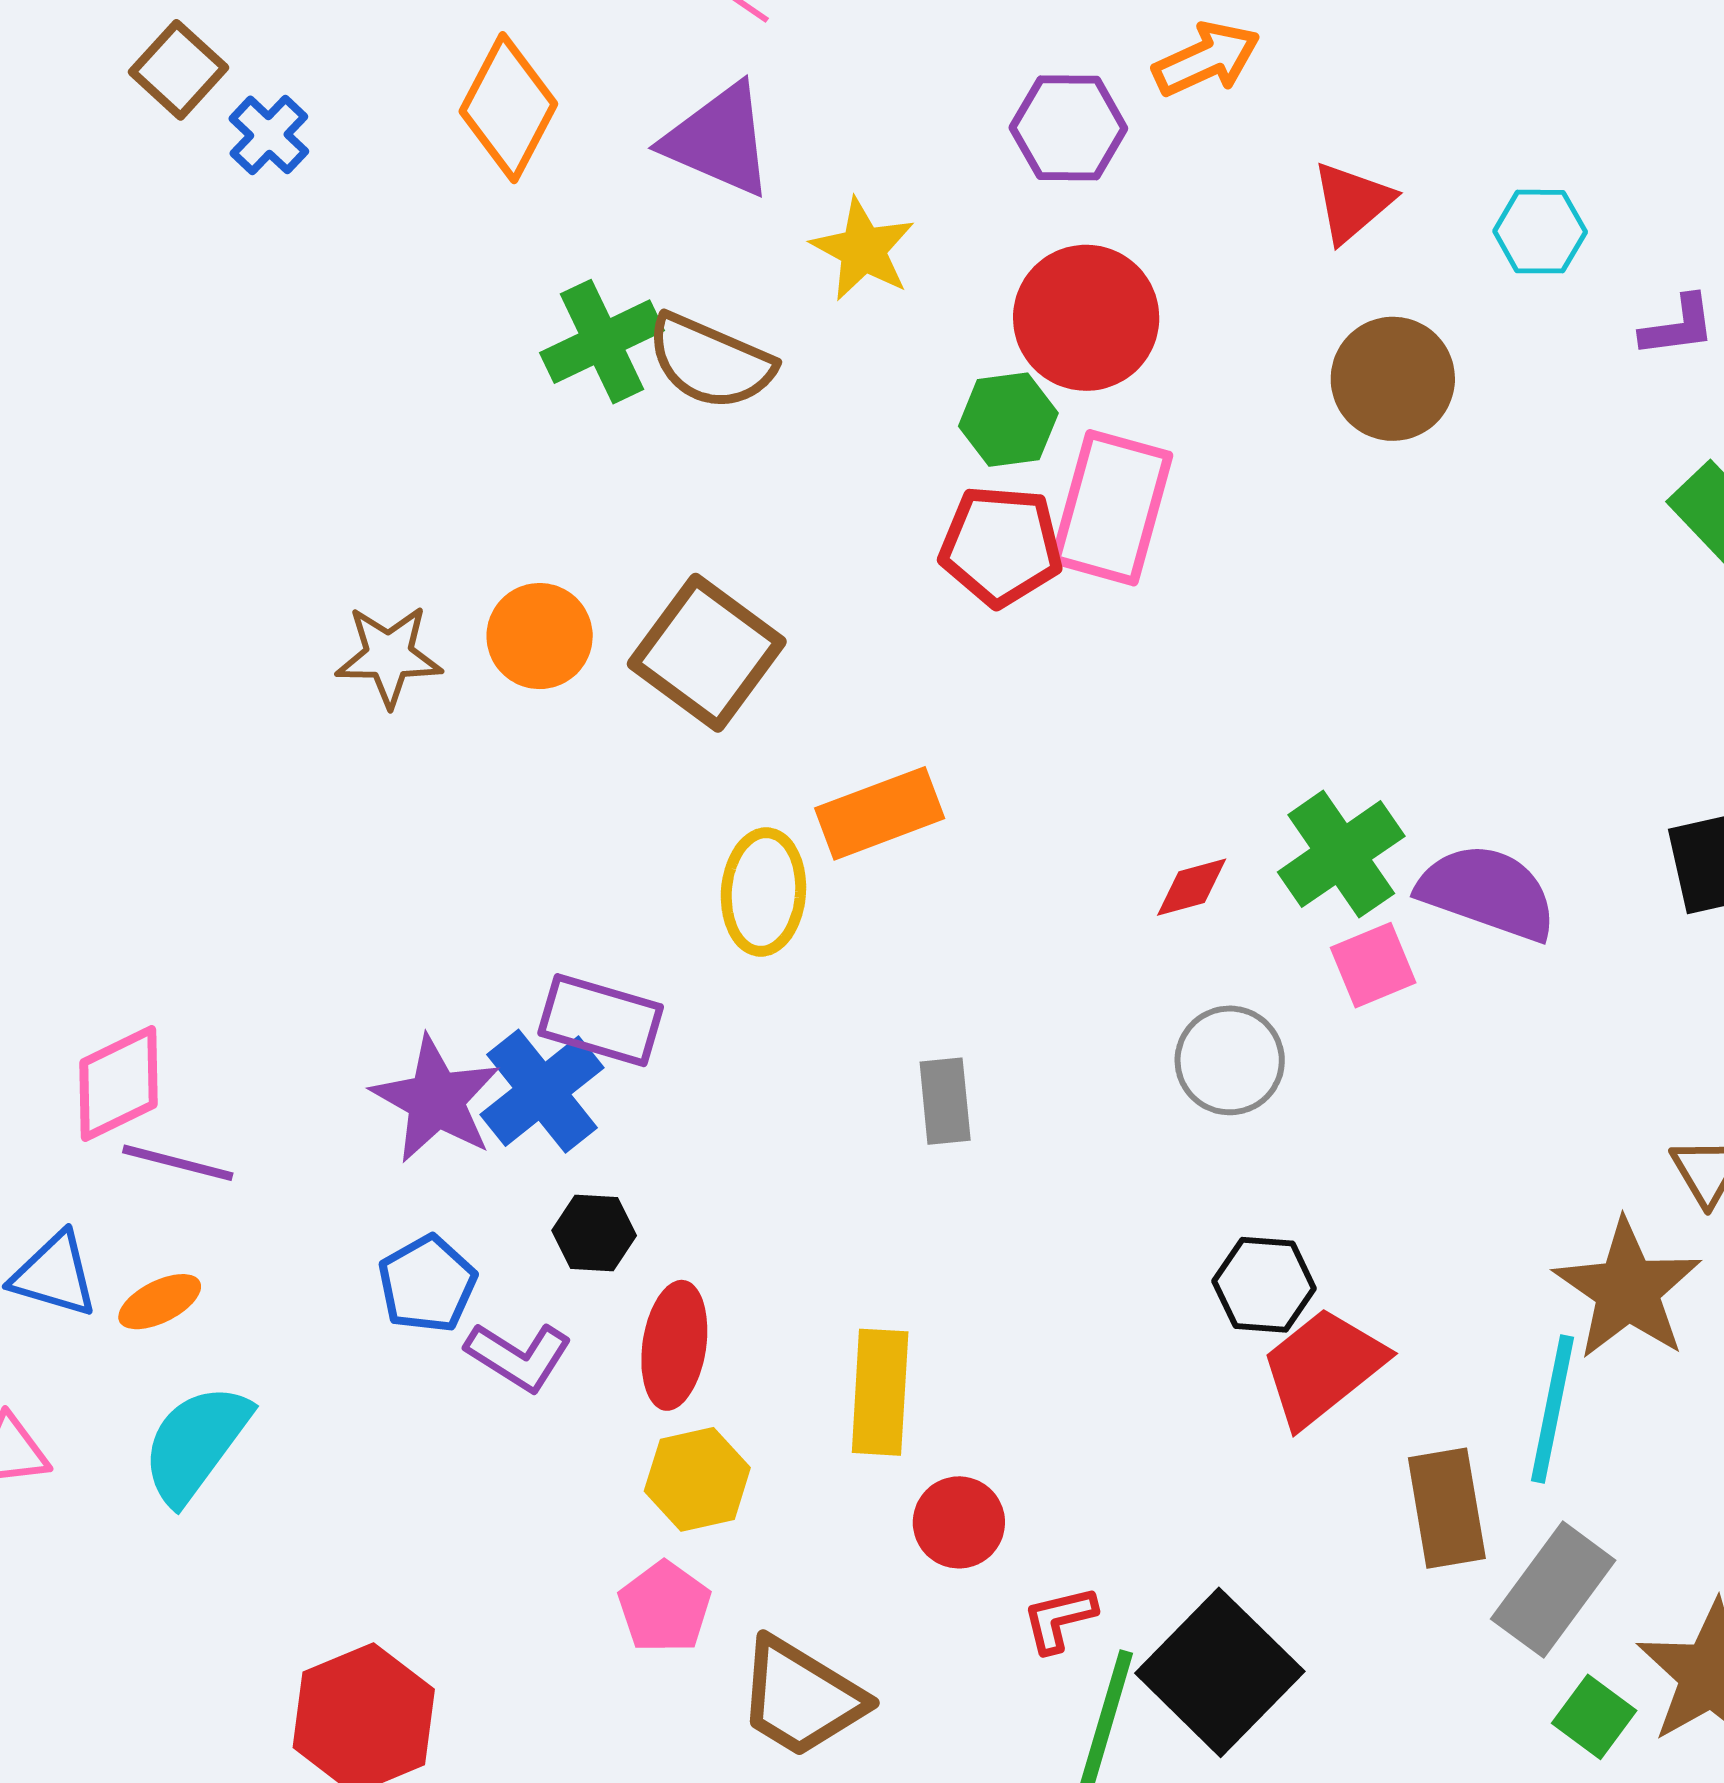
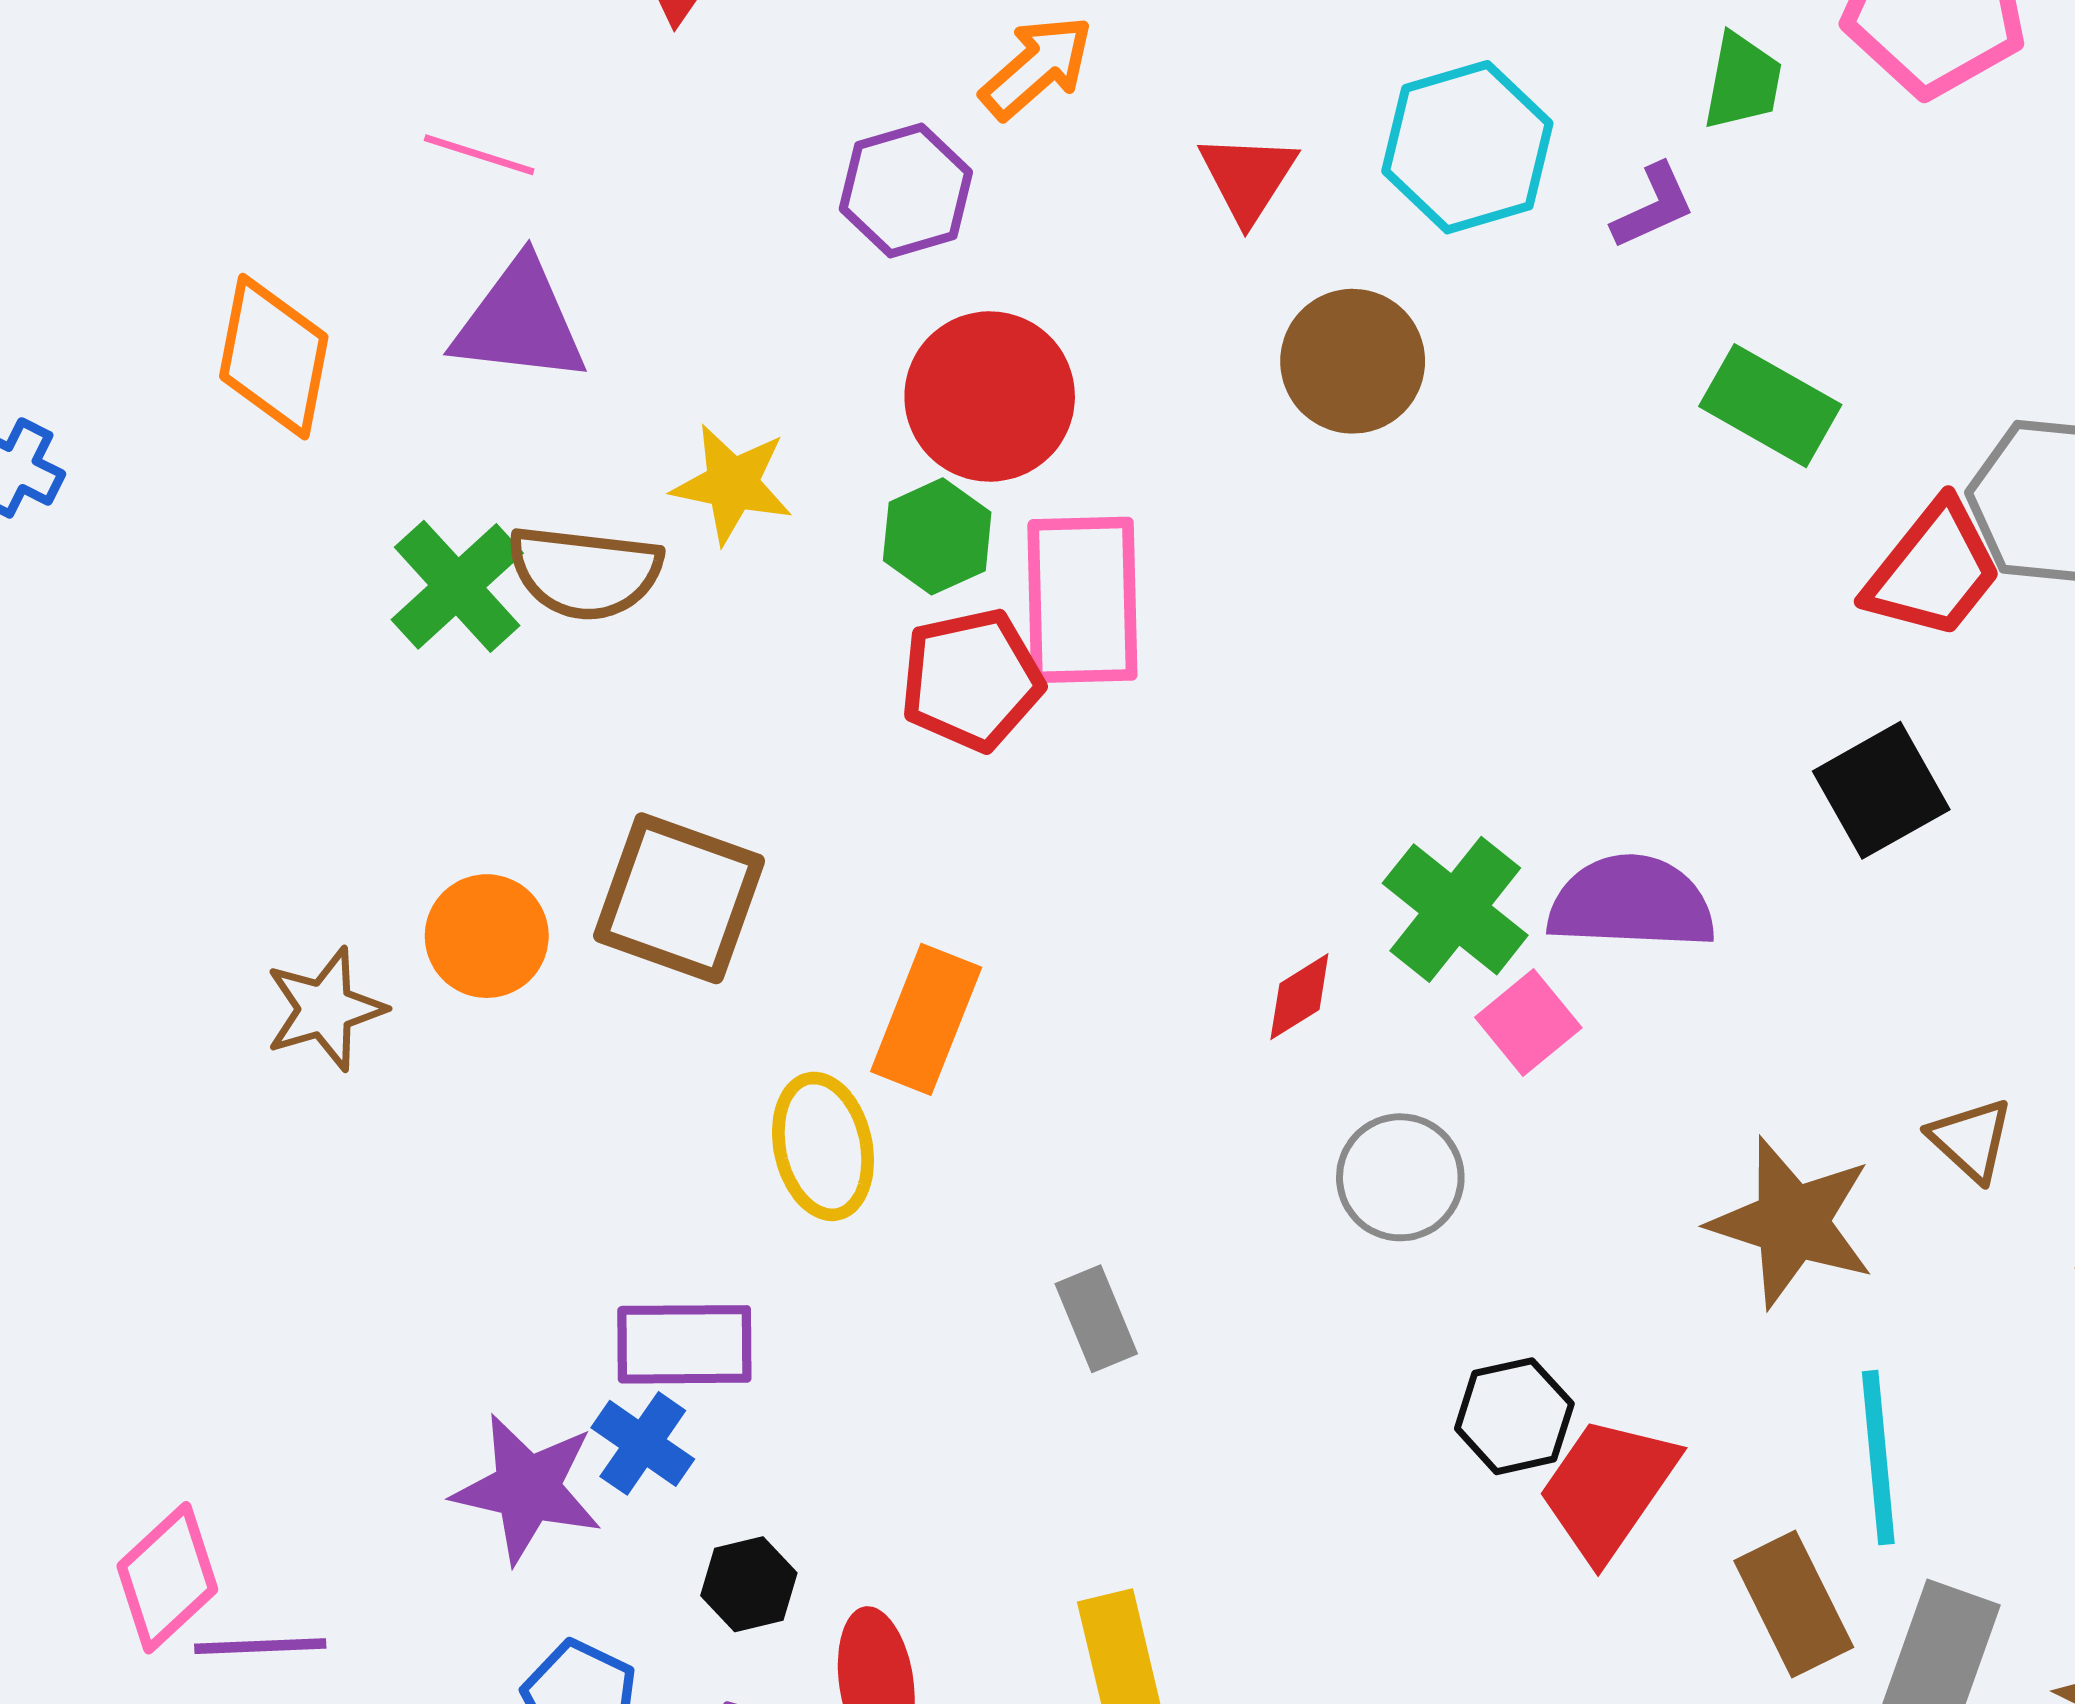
cyan hexagon: (1540, 232) -> (1467, 147), size x1.6
yellow star: (863, 249) -> (732, 484), moved
orange rectangle: (880, 813) -> (926, 1019), turned -31
blue cross: (542, 1091) -> (643, 1443), size x0.7
brown star: (1627, 1290) -> (1792, 1222), moved

